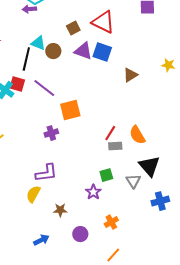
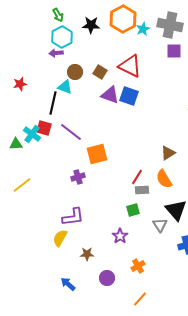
brown square: (73, 28) -> (100, 72), turned -32
brown circle: (53, 51) -> (75, 72), moved
brown triangle: (130, 75) -> (168, 153), moved
green square: (106, 175) -> (133, 210), moved
blue arrow: (41, 240) -> (68, 284), turned -112

